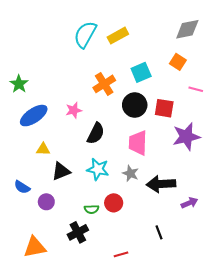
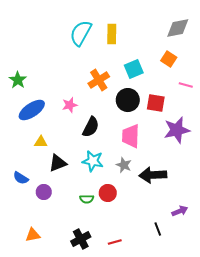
yellow rectangle: (118, 36) -> (112, 34), turned -60
purple arrow: (189, 203) -> (180, 211), moved
black cross: (78, 232) -> (81, 239), moved
black line: (159, 232) -> (158, 229), moved
orange triangle: (35, 247) -> (33, 235), size x0.7

